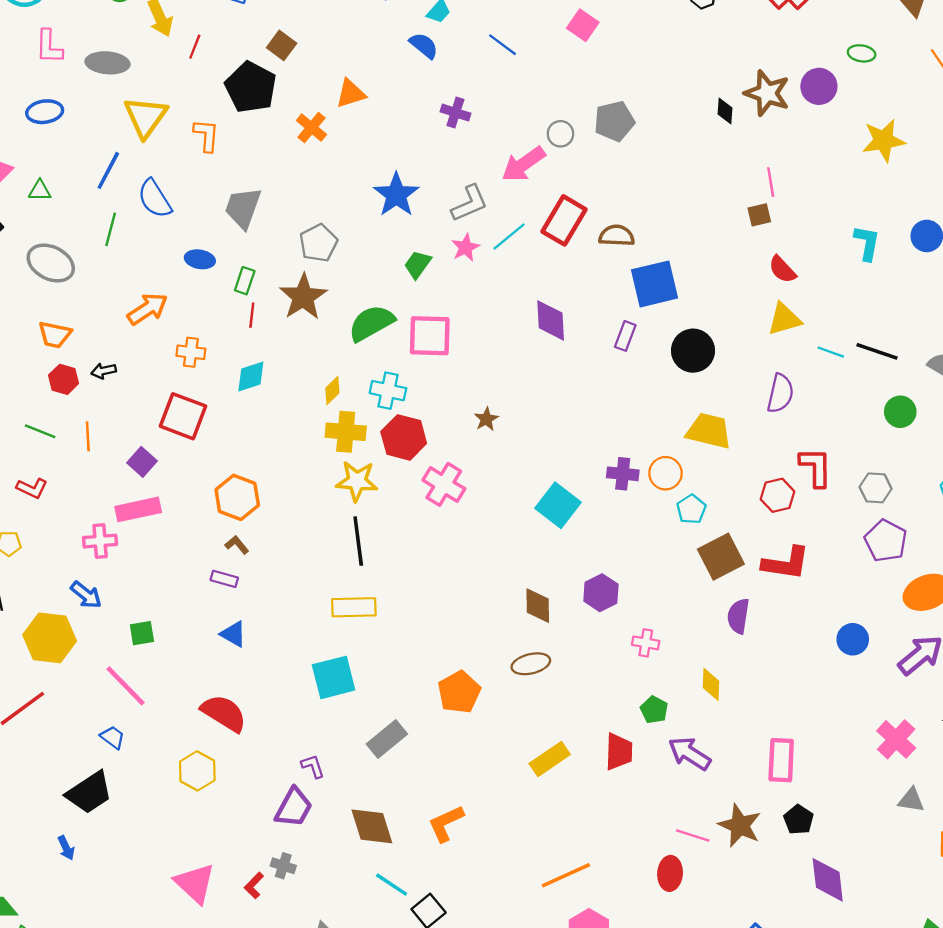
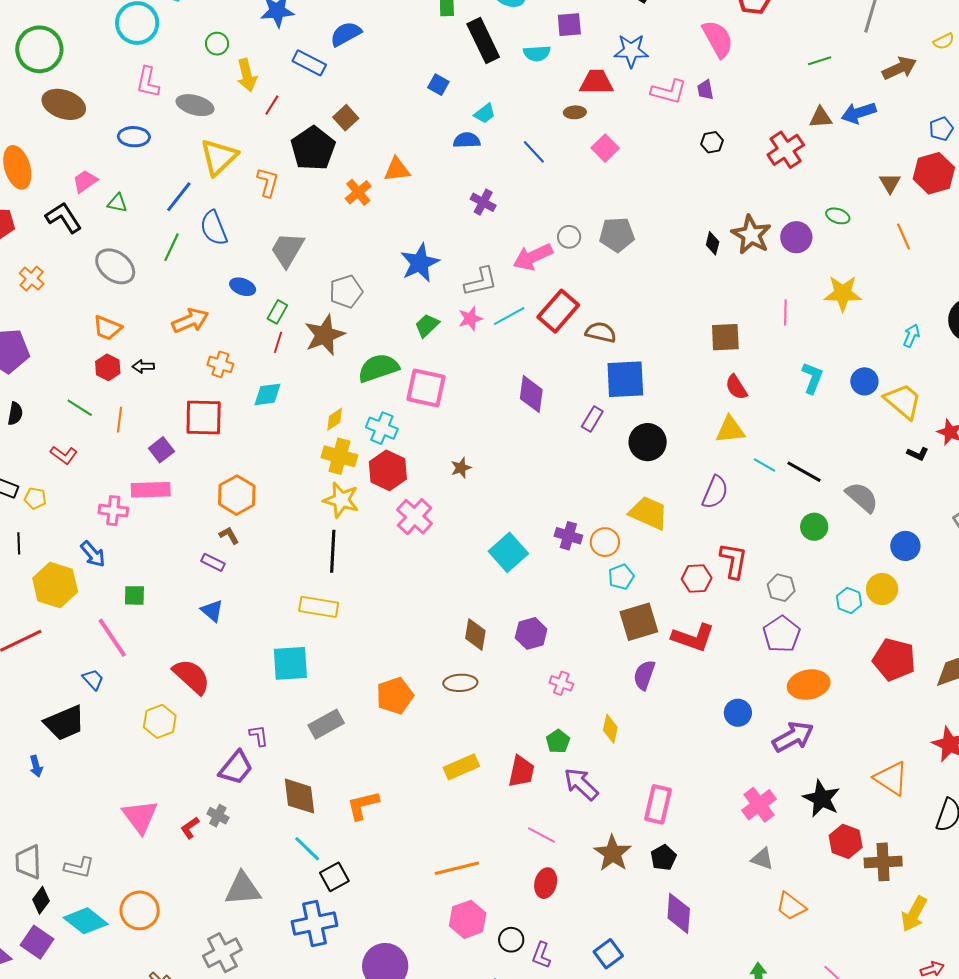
blue semicircle: (424, 46) -> (467, 140), turned -52
pink line: (771, 182) -> (785, 312), moved
brown square: (759, 215) -> (725, 337), size x1.5
red square: (183, 416) -> (204, 418), turned -30
pink line: (693, 835) -> (541, 835), moved

